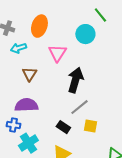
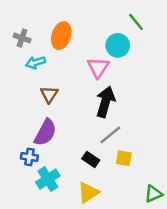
pink triangle: (57, 53) -> (98, 67), moved
purple semicircle: (26, 105) -> (45, 132), turned 120

